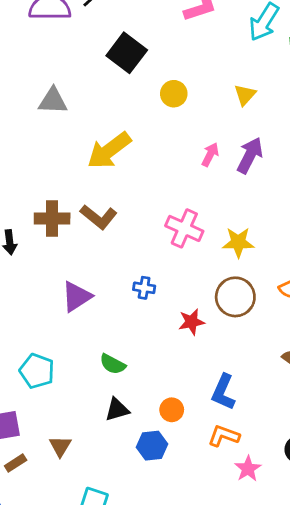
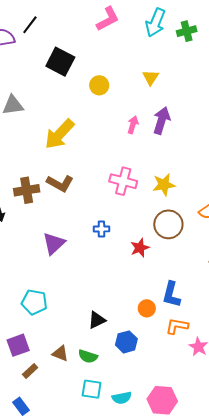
green semicircle: (113, 364) -> (88, 356), moved
orange circle: (172, 410) -> (147, 308), moved
brown triangle: (60, 446) -> (60, 353), turned -30

